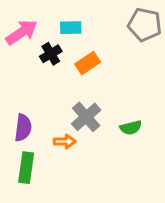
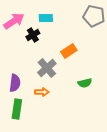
orange rectangle: (88, 63) -> (69, 51), moved
gray cross: (86, 117) -> (47, 68), moved

